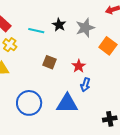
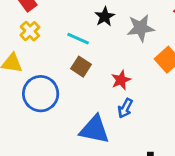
cyan line: (36, 31) -> (78, 39), moved
blue circle: (29, 103) -> (41, 94), moved

